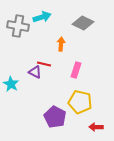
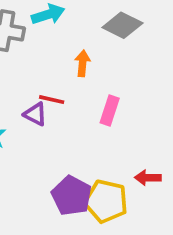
yellow pentagon: (80, 102) -> (106, 201), moved
red arrow: (96, 127) -> (148, 178), moved

